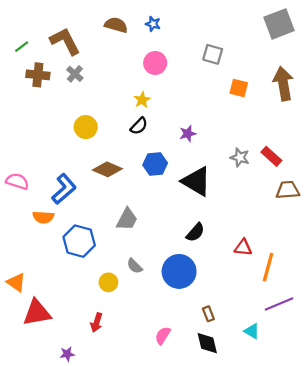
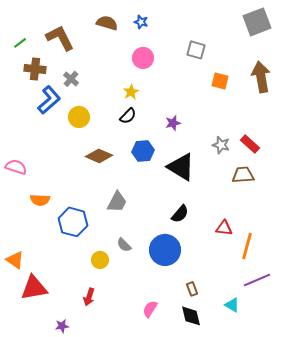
gray cross: (75, 74) -> (71, 79), moved
blue L-shape: (64, 189) -> (49, 100), moved
brown trapezoid: (288, 190) -> (243, 175), moved

